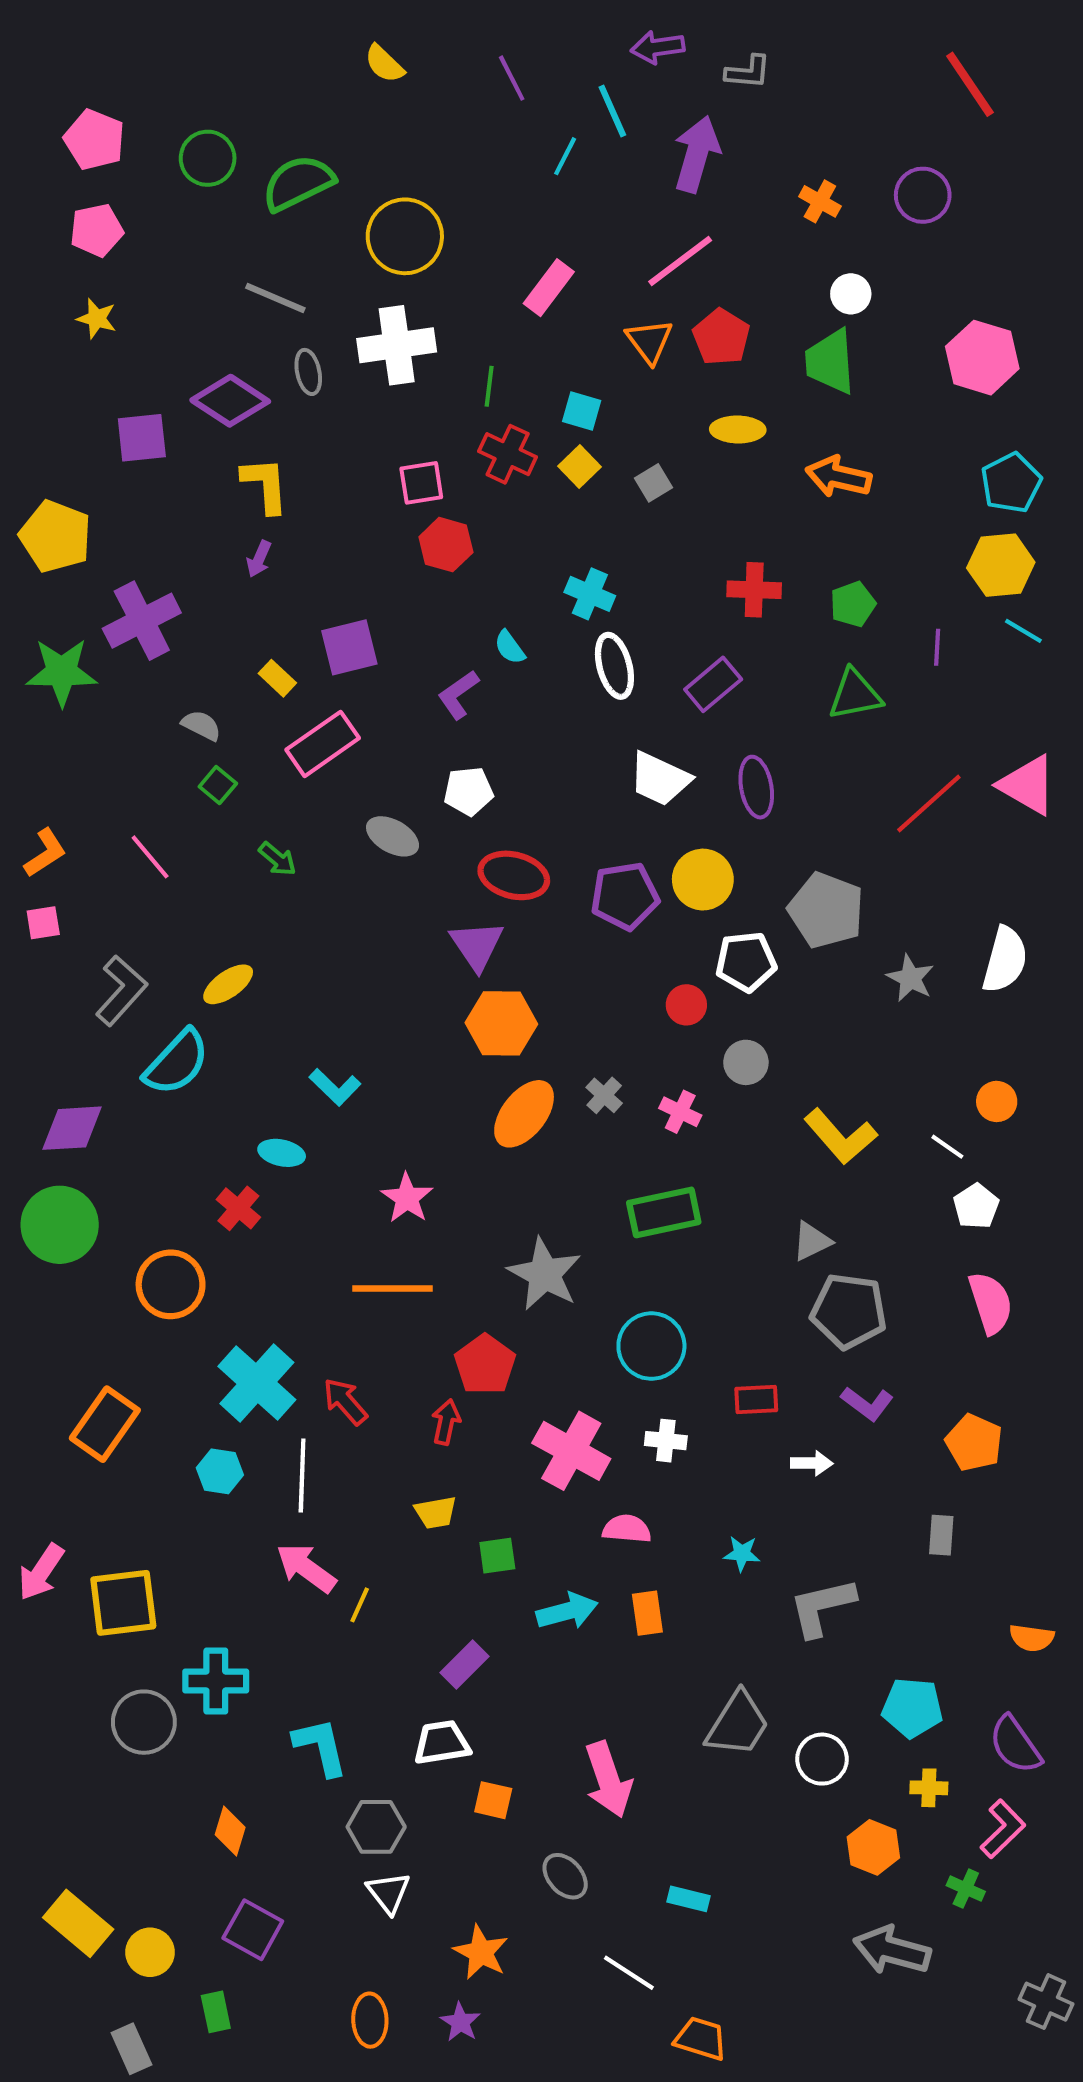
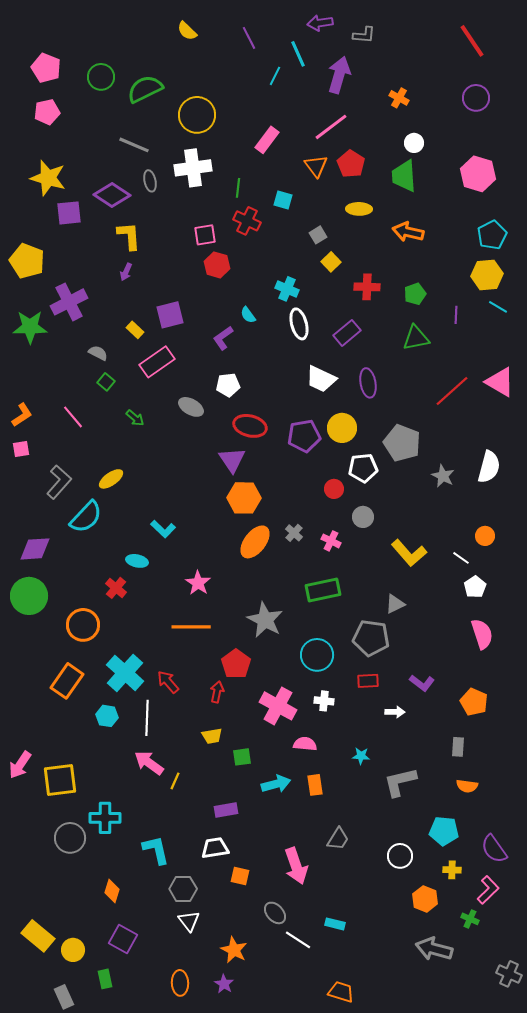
purple circle: (923, 195) -> (476, 98), moved
yellow star: (97, 319) -> (48, 178), moved, size x1.8
yellow square: (580, 466) -> (331, 262), moved
gray pentagon: (849, 1311) -> (371, 638), moved
orange rectangle: (105, 1424) -> (67, 681), moved
orange semicircle: (1032, 1638) -> (467, 786), moved
purple rectangle: (464, 1665) -> (226, 810), turned 35
gray trapezoid: (738, 1724) -> (338, 839), moved, size x0.7
white line: (629, 1973) -> (298, 940), moved

